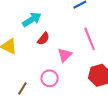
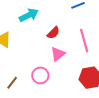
red semicircle: (43, 39) -> (53, 33), moved

